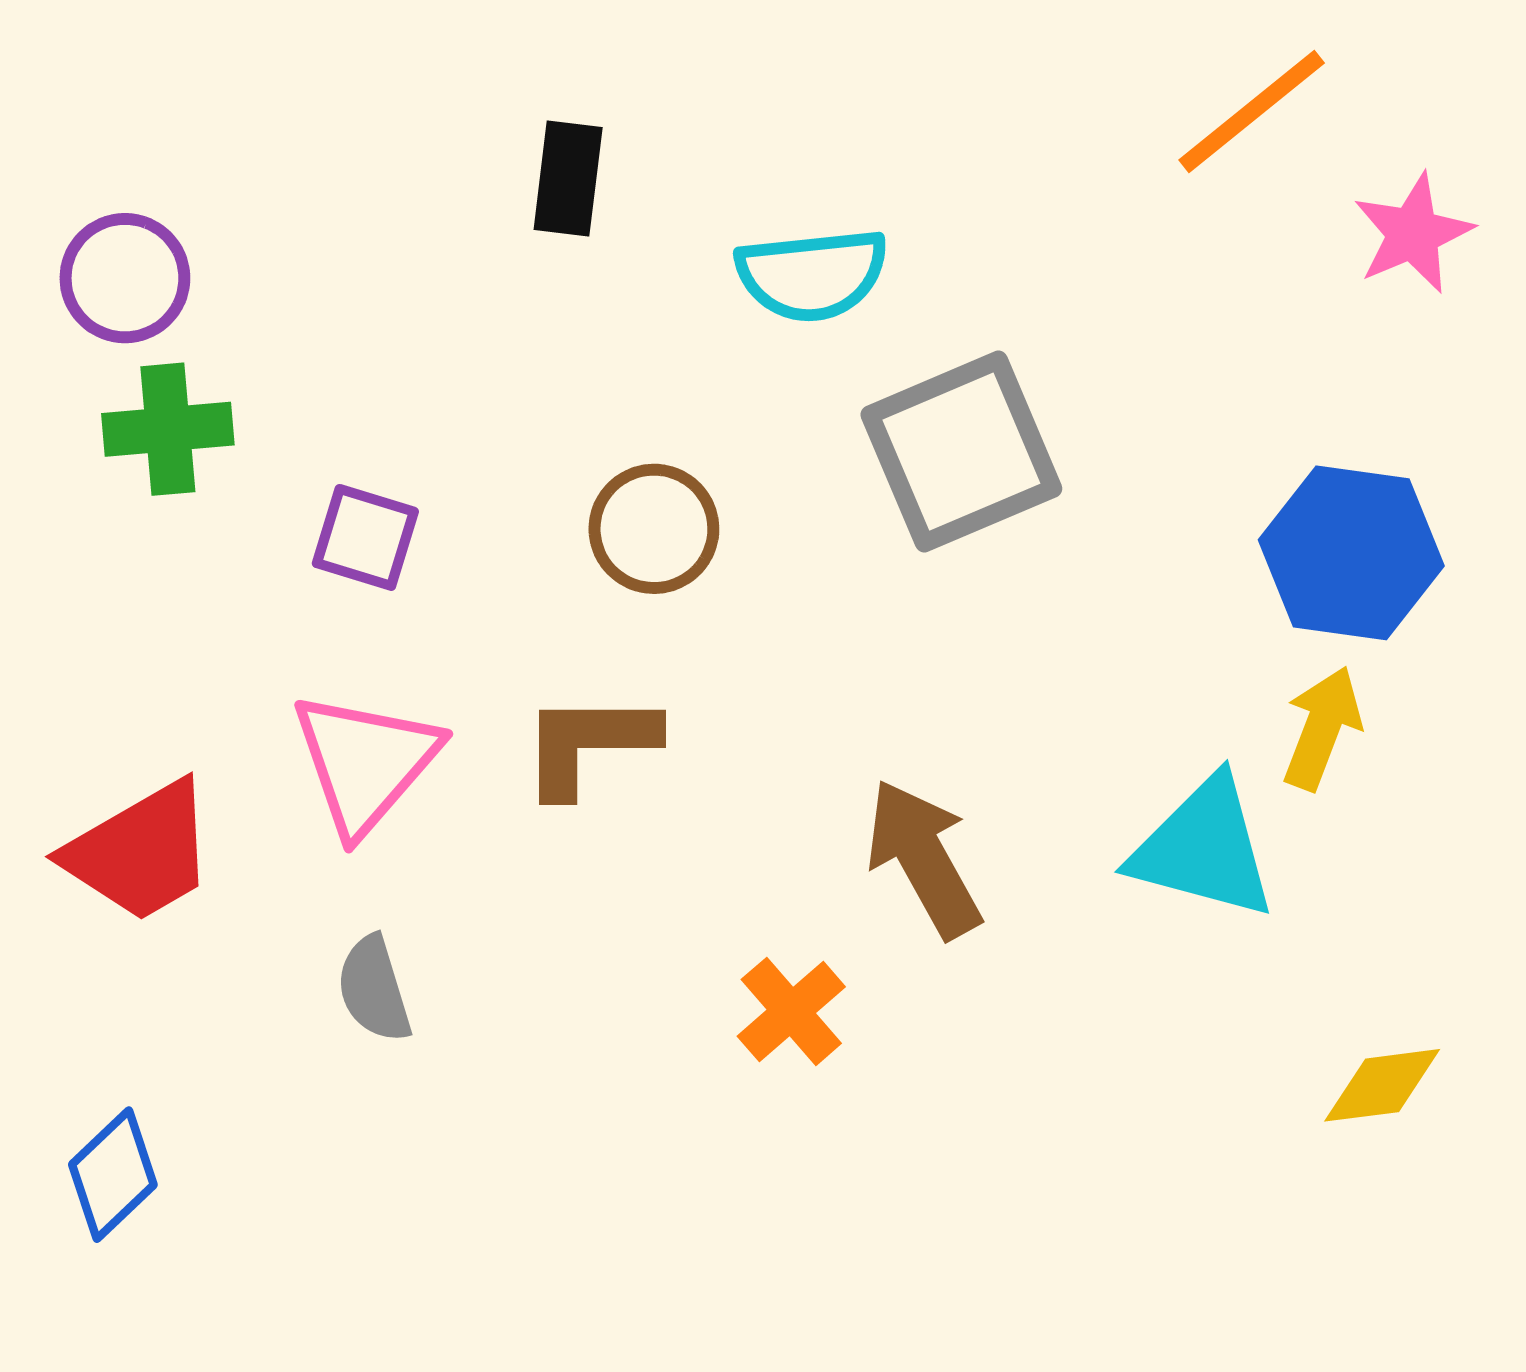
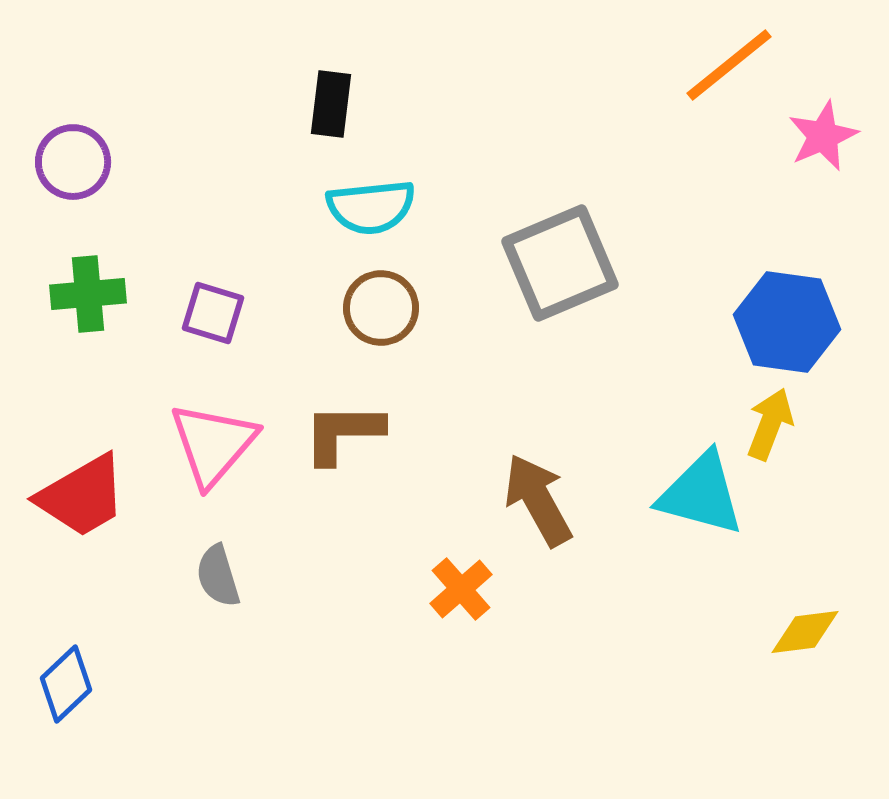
cyan semicircle: (812, 275) -> (371, 207), moved
green cross: (168, 429) -> (88, 294), moved

